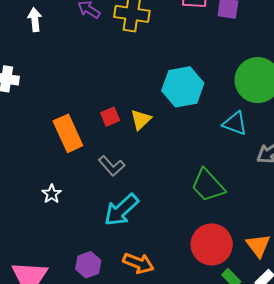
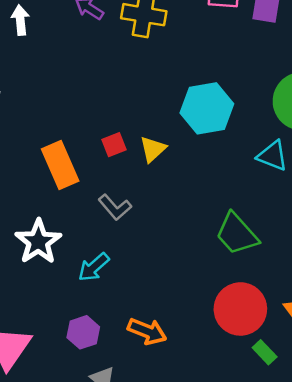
white star: (52, 194) -> (38, 242), size x1.8
cyan arrow: (121, 210) -> (94, 267), moved, size x0.7

